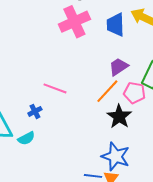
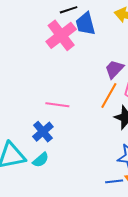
blue trapezoid: (116, 25) -> (85, 24), moved
blue cross: (35, 111) -> (43, 132), size x1.5

